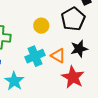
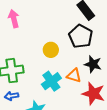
black star: (79, 49) -> (93, 64), turned -30

